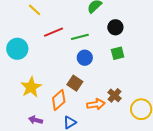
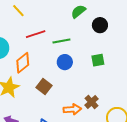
black circle: (115, 27) -> (100, 25), moved
brown square: (75, 83) -> (44, 86), moved
orange diamond: (59, 100) -> (23, 63), moved

